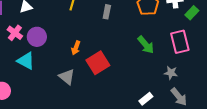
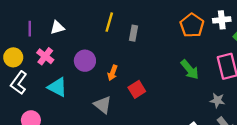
gray rectangle: (107, 12) -> (133, 33), moved
purple circle: (37, 37) -> (85, 61), moved
red square: (98, 63) -> (137, 89), size x0.7

